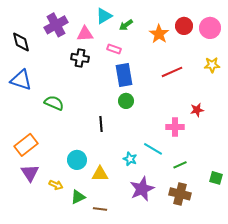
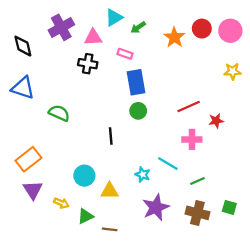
red line: (172, 72) -> (189, 106), moved
green square: (216, 178) -> (229, 207), moved

